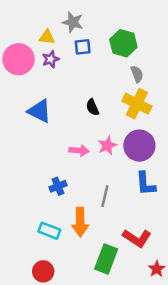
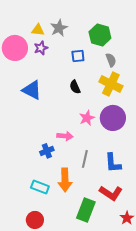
gray star: (73, 22) -> (59, 28), moved, turned 30
blue square: (83, 47) -> (78, 56), moved
pink arrow: (79, 150) -> (65, 136), moved
blue L-shape: (146, 184) -> (113, 163), moved

